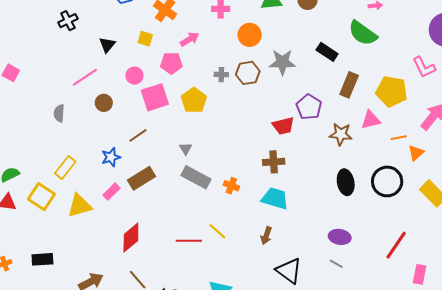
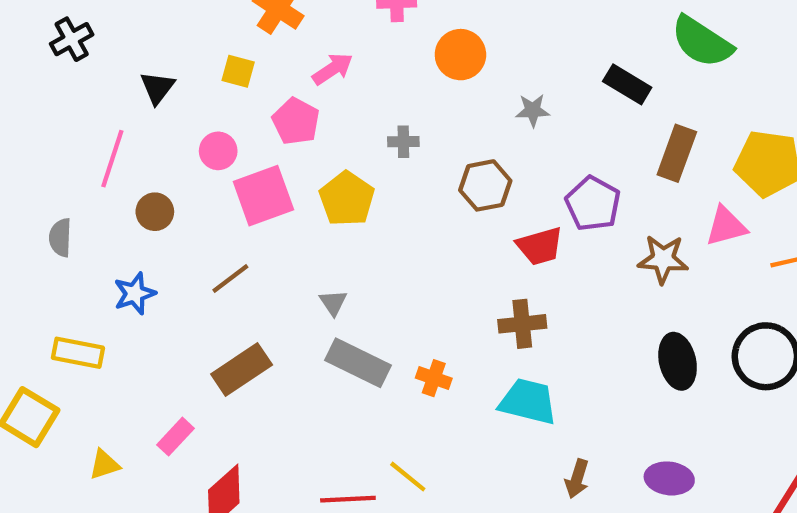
gray star: (282, 62) -> (533, 110), size x0.6
pink pentagon: (171, 63) -> (296, 121), turned 30
brown hexagon: (248, 73) -> (485, 185), moved
pink line: (85, 77) -> (112, 159), turned -36
blue star: (111, 157) -> (135, 294), moved
yellow rectangle: (65, 167) -> (78, 353), turned 65
pink rectangle: (112, 192) -> (176, 437), moved
yellow triangle: (80, 206) -> (104, 465), moved, size x0.6
brown arrow: (266, 236) -> (577, 479), moved

